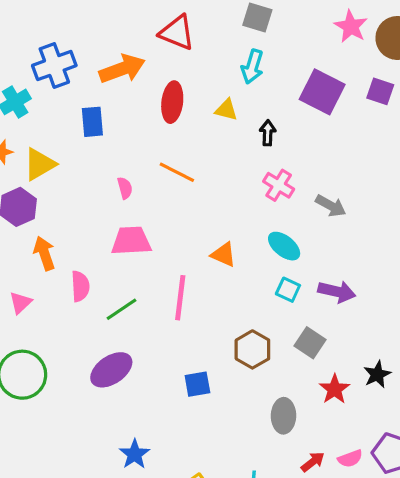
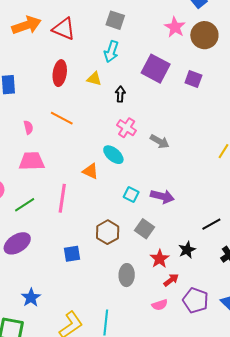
orange arrow: (122, 69) -> (26, 25), moved
purple square: (380, 91) -> (193, 79), moved
cyan ellipse: (284, 246) -> (113, 155), moved
pink semicircle: (350, 459) -> (160, 305), moved
red arrow: (313, 462) -> (171, 280), moved

